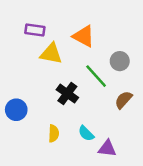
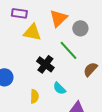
orange triangle: (84, 36) -> (58, 18), turned 48
gray circle: (120, 61) -> (80, 28), moved
cyan semicircle: (86, 133) -> (59, 88), moved

